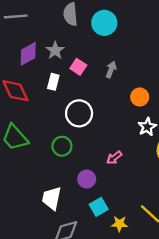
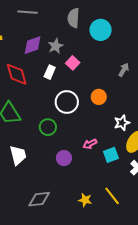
gray arrow: (111, 70) -> (124, 70), moved
orange circle: (140, 97) -> (99, 97), moved
white trapezoid: (52, 198) -> (18, 155), moved, turned 145
cyan square: (99, 207) -> (111, 155), moved

